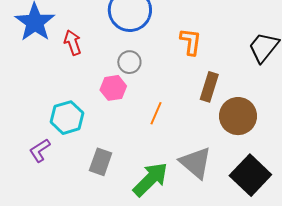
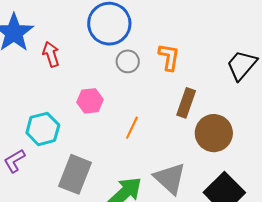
gray circle: (129, 62) -> (128, 61), moved
gray rectangle: (101, 162) -> (75, 174), size x1.4

